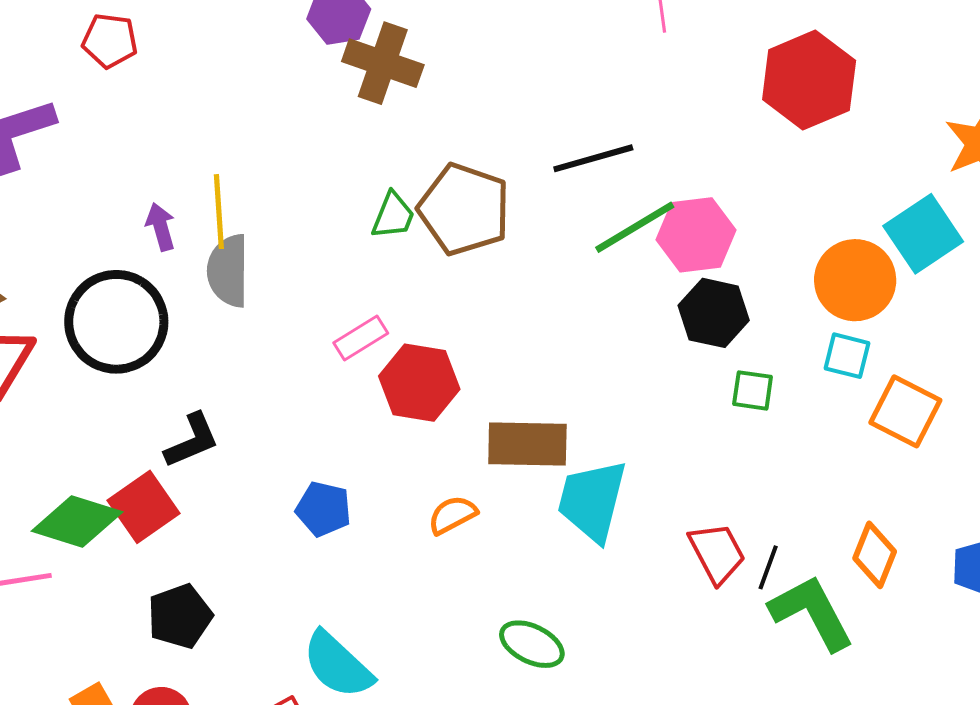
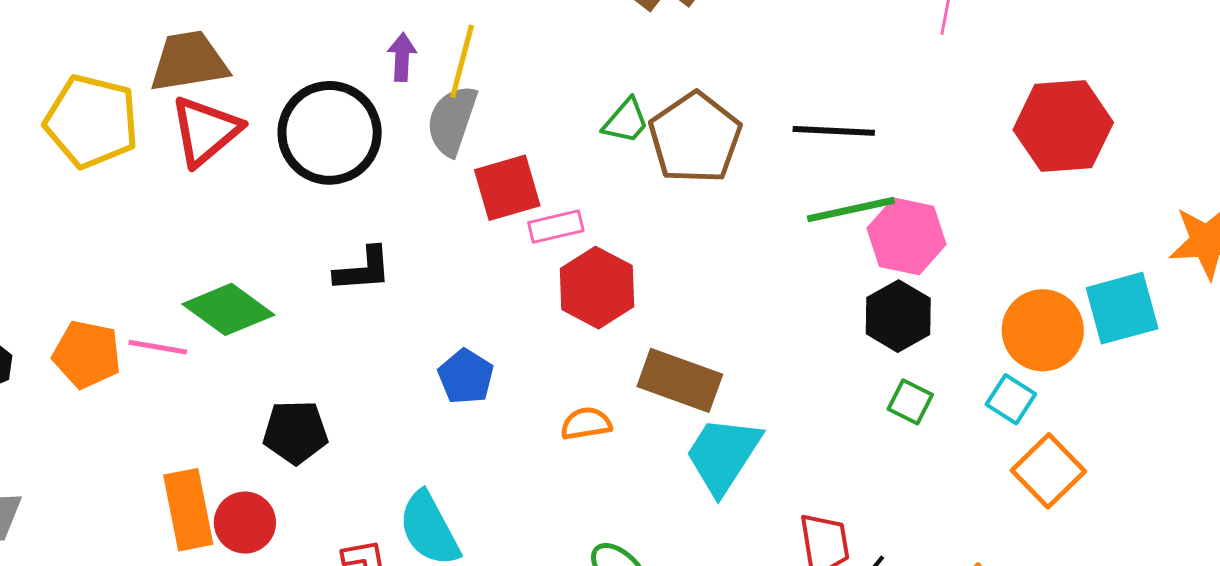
red square: (144, 507) -> (507, 188), moved

